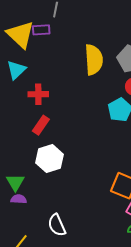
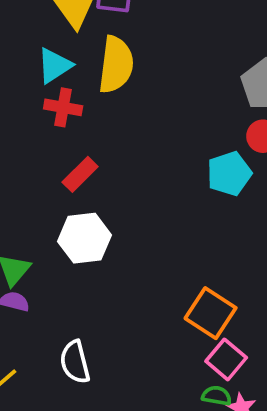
yellow semicircle: (94, 60) -> (116, 65), moved
red cross: (38, 94) -> (63, 107), moved

